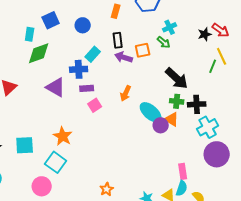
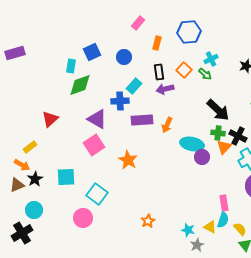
orange square: (143, 50) -> (184, 70), moved, turned -35
purple arrow: (124, 57) -> (165, 89), turned -30
purple rectangle: (87, 88) -> (142, 120), moved, size x1.5
black cross: (197, 104) -> (238, 136), turned 30
pink square: (95, 105) -> (94, 145), moved, size x1.5
cyan ellipse: (151, 112) -> (192, 144), turned -30
orange triangle: (172, 119) -> (224, 147), moved, turned 42
orange star: (63, 136) -> (128, 160), moved

